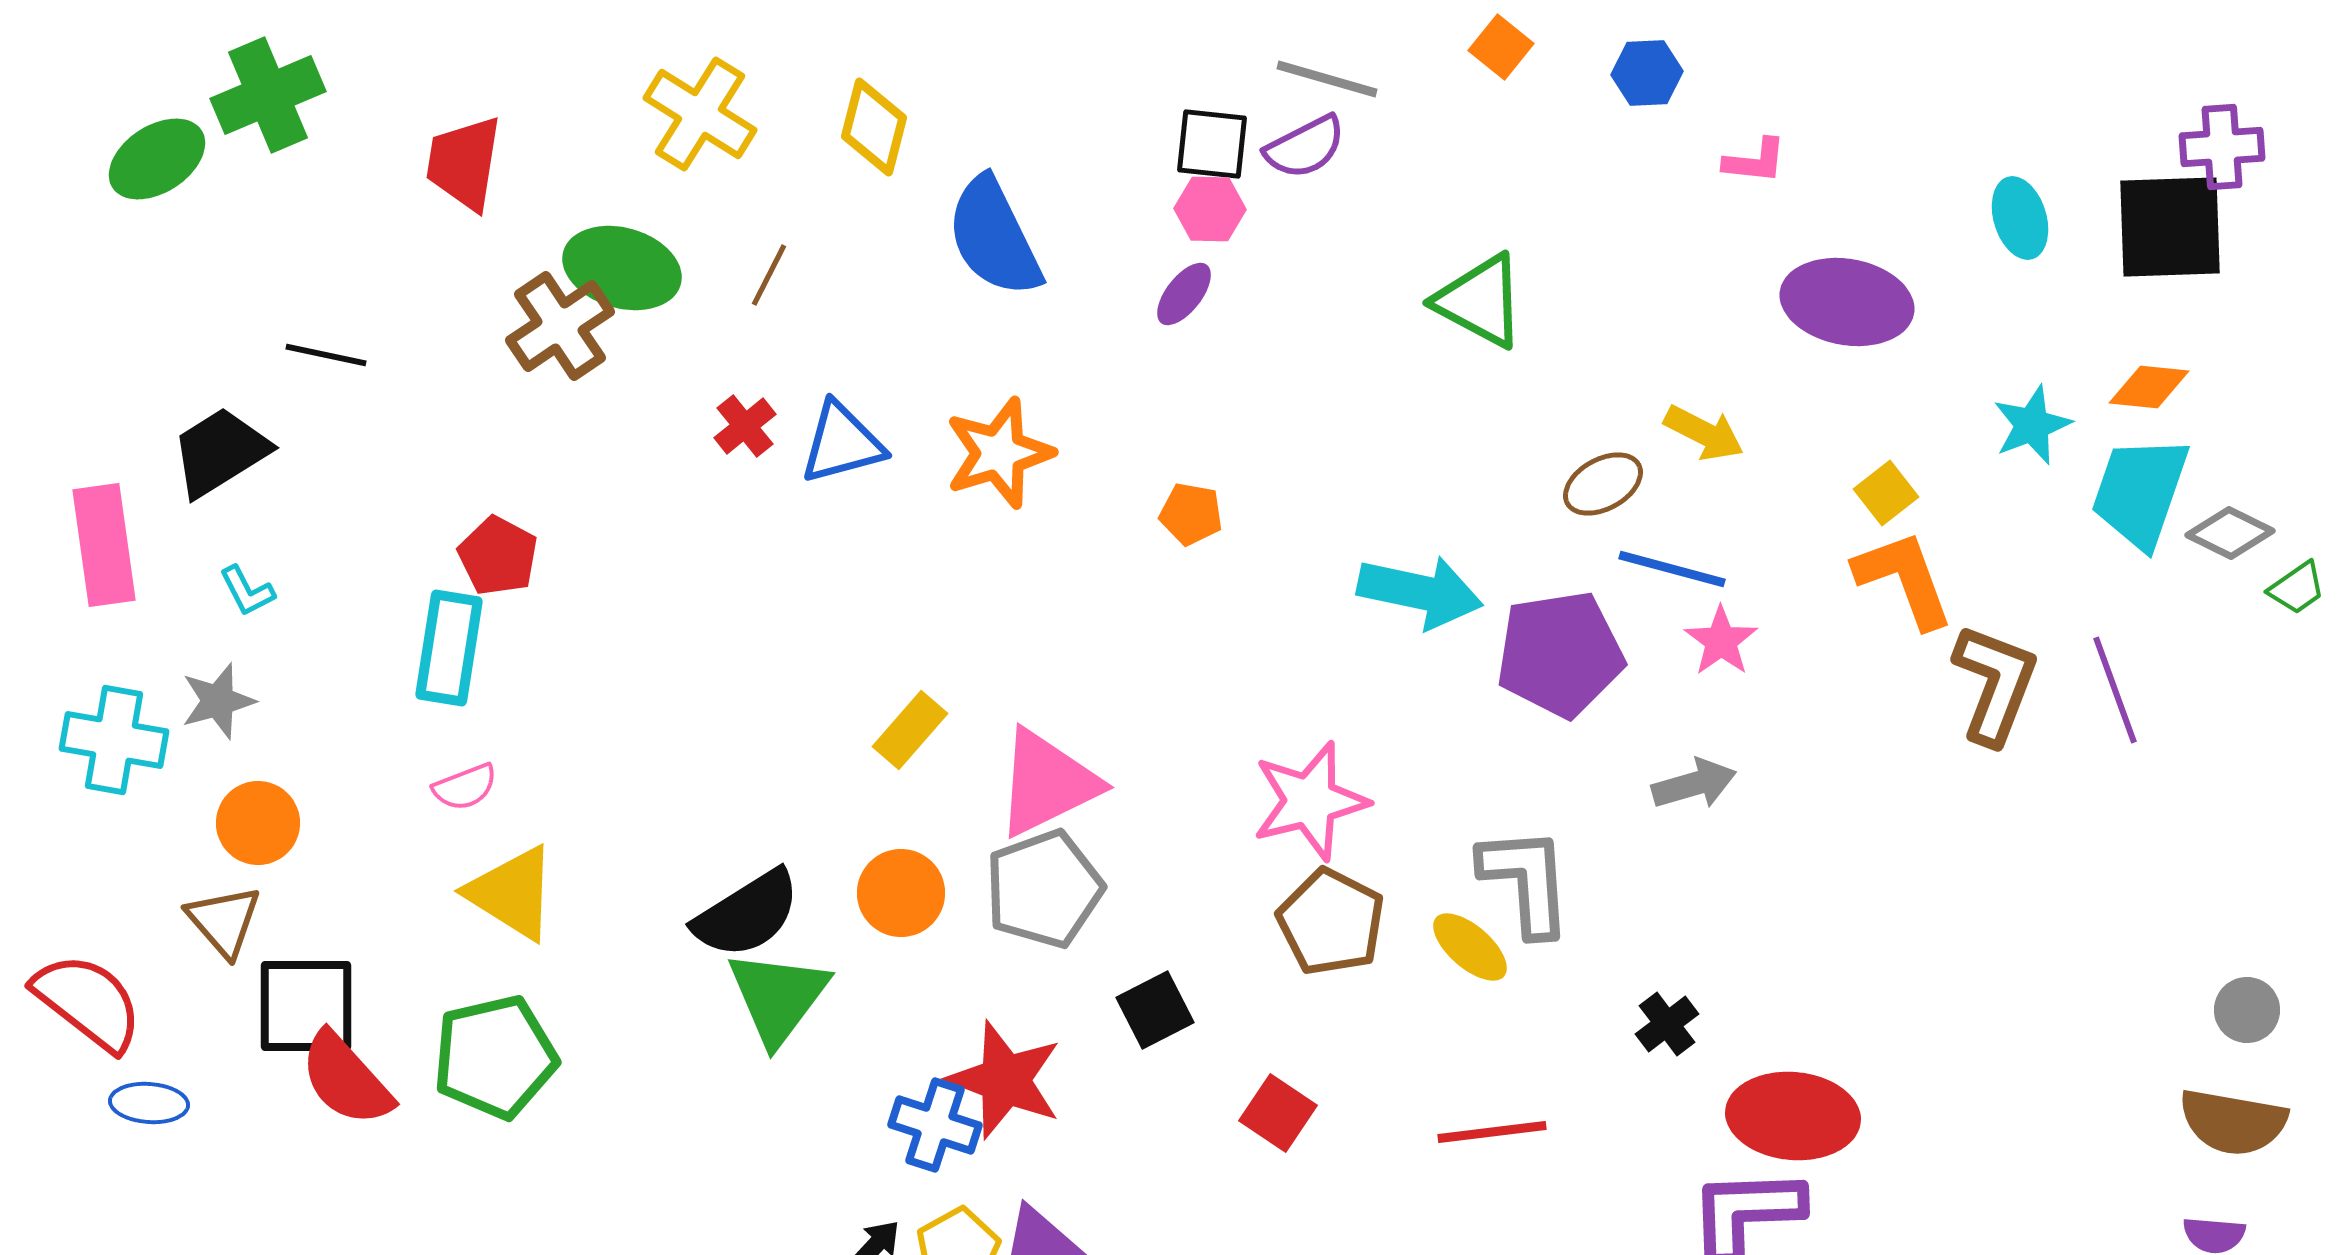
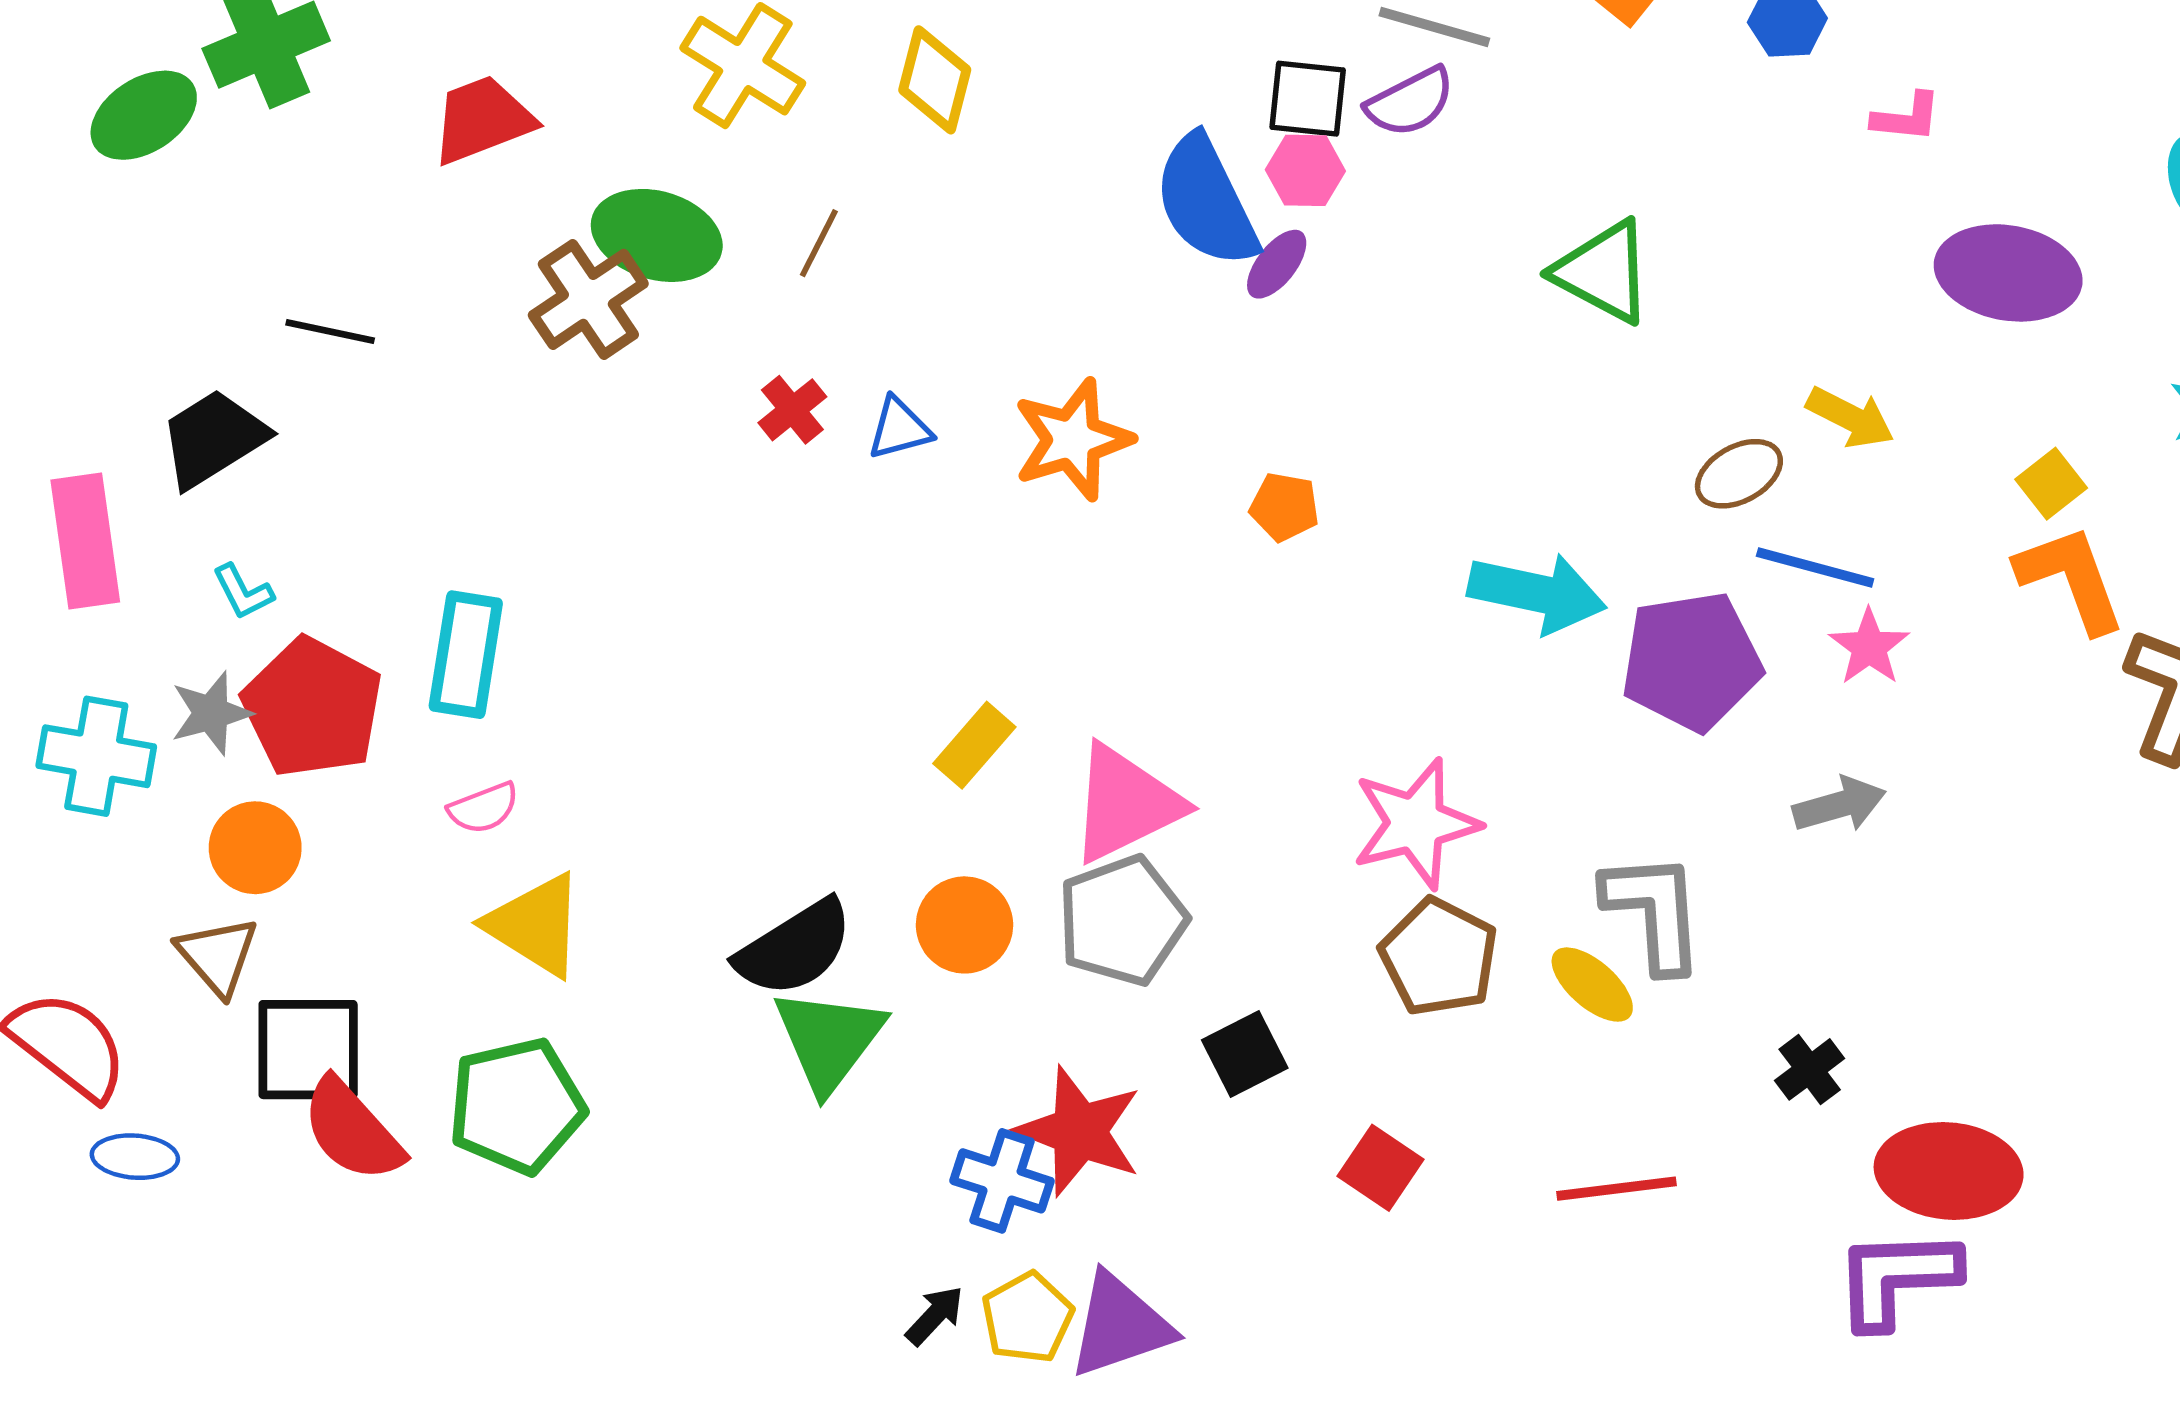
red trapezoid: (464, 163) -> (482, 120), turned 60
blue semicircle: (994, 237) -> (1206, 201), moved
blue triangle: (842, 443) -> (899, 429), size x0.7
red pentagon: (498, 556) -> (313, 708), moved, size x1.6

